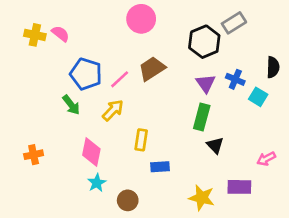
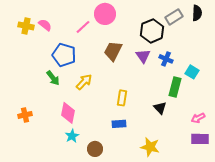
black semicircle: (273, 67) -> (197, 13), moved
brown trapezoid: (152, 69) -> (113, 51), turned -30
pink line: (120, 79) -> (83, 27), moved
blue cross: (235, 79) -> (166, 59), moved
purple triangle: (206, 83) -> (143, 56), moved
green rectangle: (202, 117) -> (175, 87), moved
yellow rectangle: (141, 140) -> (122, 98), moved
purple rectangle: (239, 187) -> (200, 139), moved

